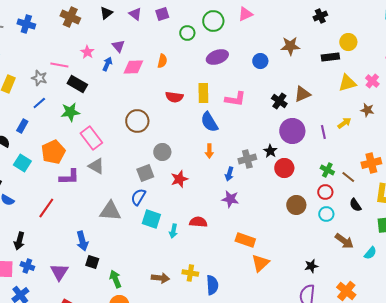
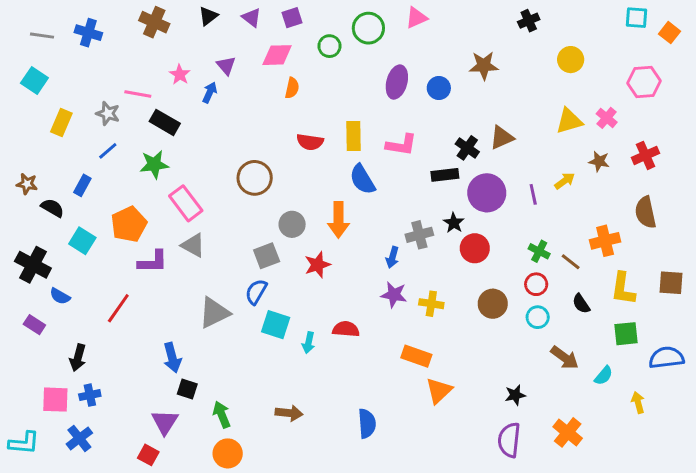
purple ellipse: (217, 57) -> (397, 82), moved, turned -55
black rectangle: (330, 57) -> (445, 175), moved
pink diamond: (133, 67) -> (277, 55), moved
orange arrow: (209, 151) -> (338, 220), moved, size x1.6
gray triangle: (110, 211) -> (214, 313), turned -30
blue cross: (27, 266) -> (90, 395), turned -32
purple triangle: (59, 272) -> (165, 422), moved
yellow cross: (190, 273) -> (431, 304), moved

